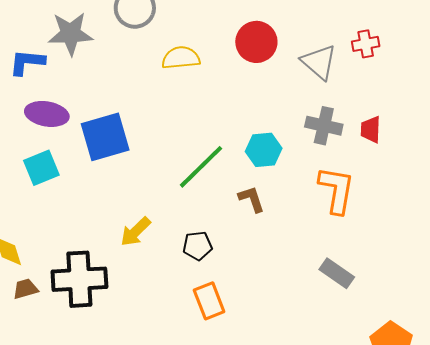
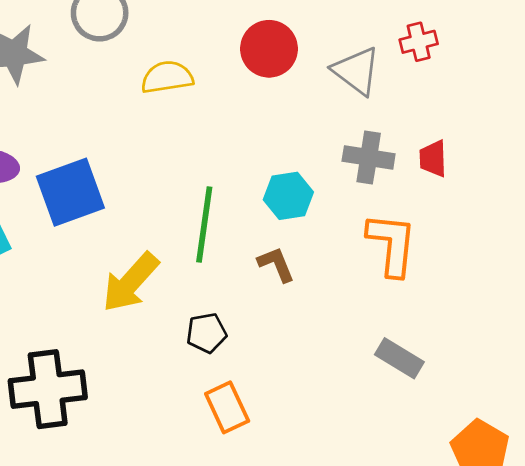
green line: (201, 167) -> (204, 225), turned -34
yellow arrow: (135, 232) -> (131, 282), moved, size x1.4

